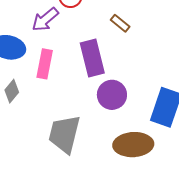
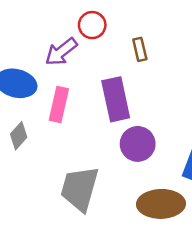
brown rectangle: (120, 23) -> (140, 49), moved, turned 36

